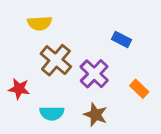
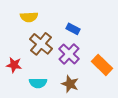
blue rectangle: (121, 40) -> (73, 29), moved
orange rectangle: (139, 89) -> (102, 65), size x1.5

